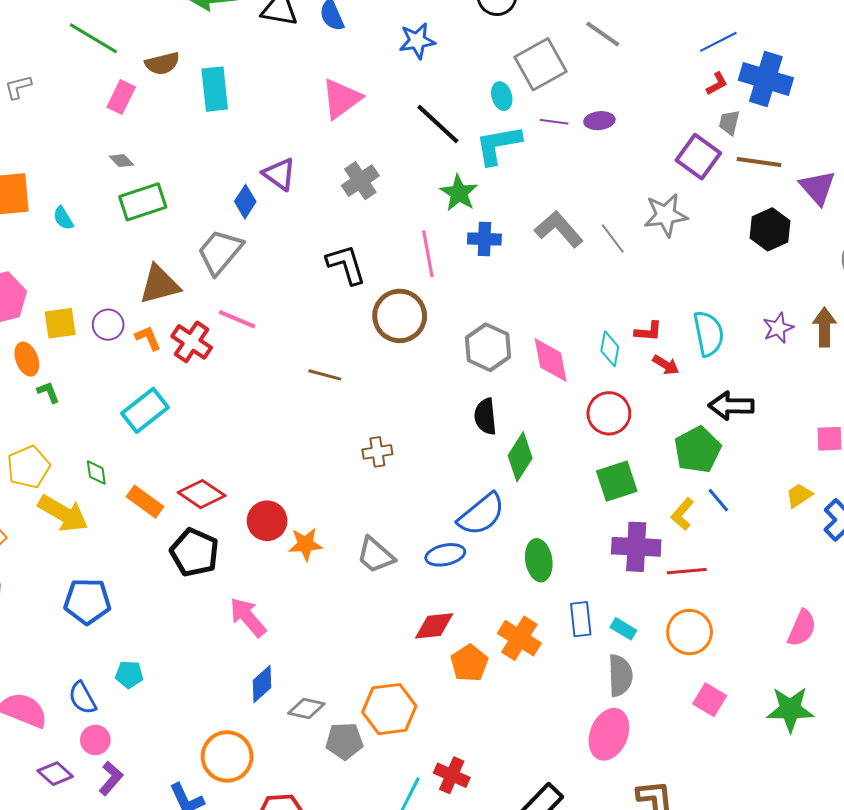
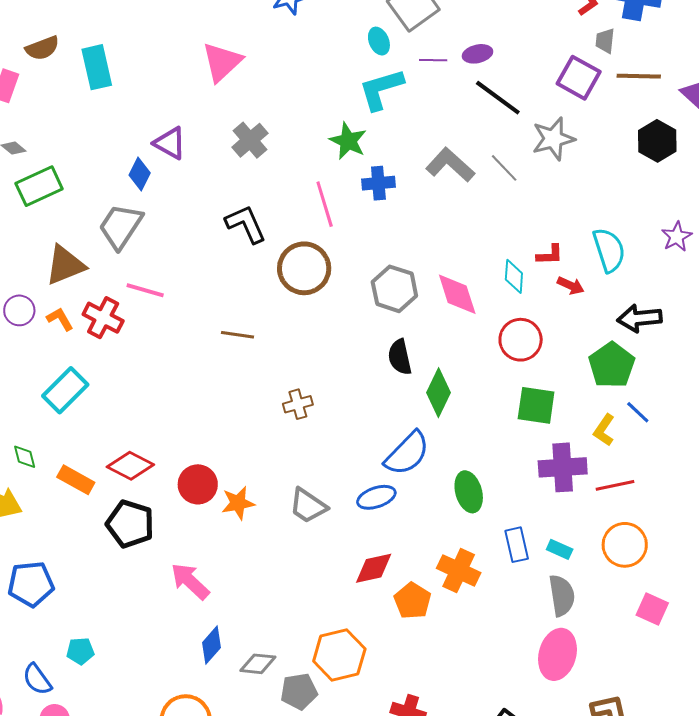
black line: (438, 124) -> (498, 98), moved
green square: (617, 481) -> (536, 405), turned 33

